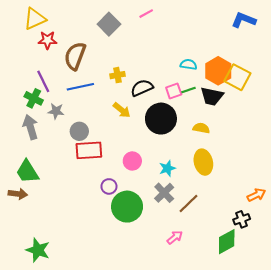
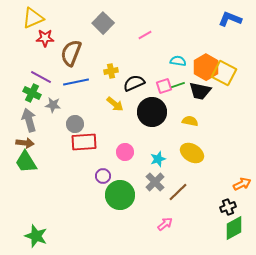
pink line: (146, 14) -> (145, 35), moved
purple line: (43, 81) -> (41, 77), turned -35
yellow ellipse: (203, 162) -> (192, 153), turned -45
brown arrow: (18, 194) -> (25, 143), moved
green diamond: (227, 242) -> (234, 228), moved

